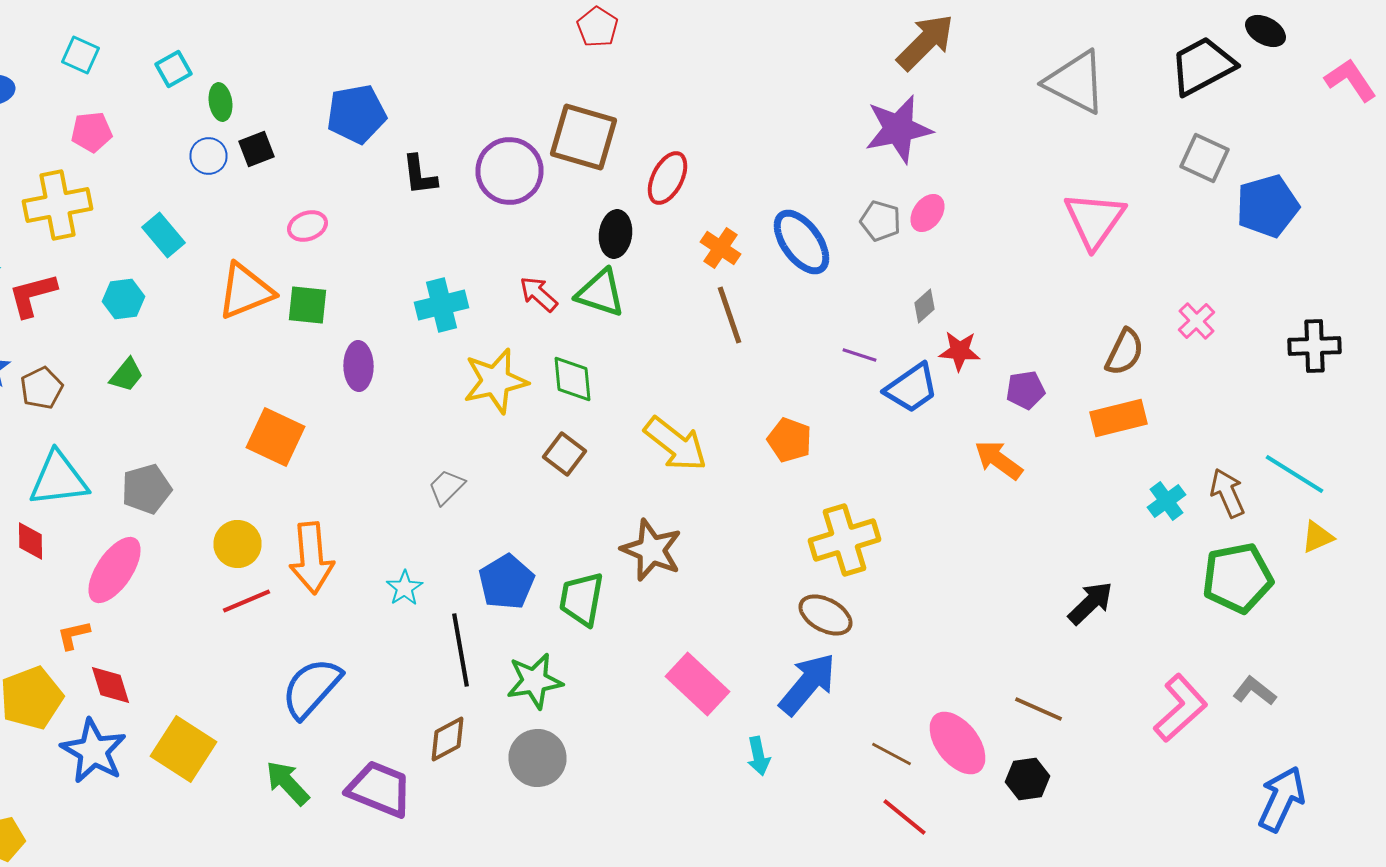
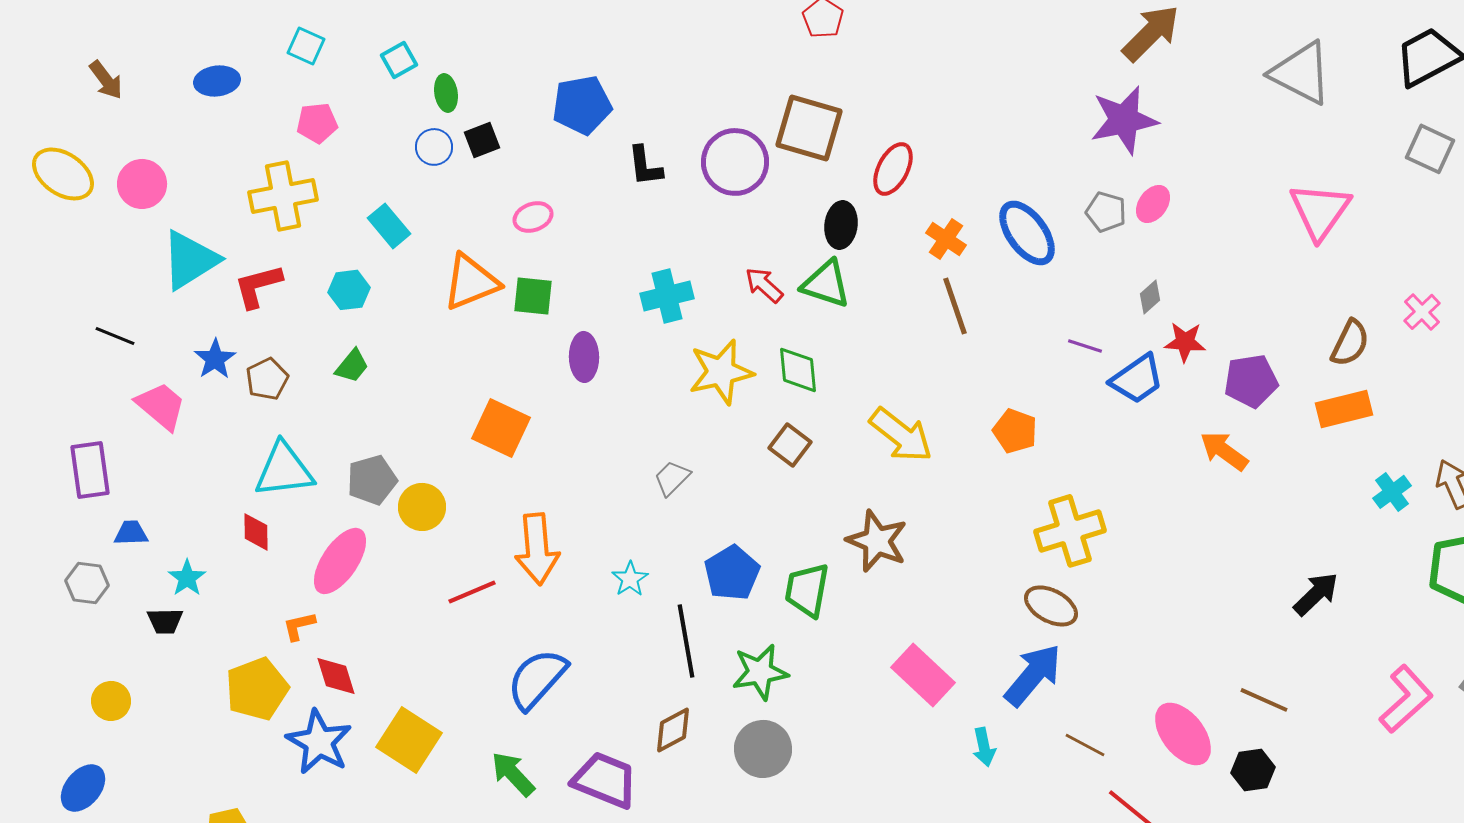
purple pentagon: (1026, 390) -> (1251, 381), size x1.4
yellow circle: (238, 544) -> (422, 507), moved
brown line: (892, 754) -> (1085, 745), moved

